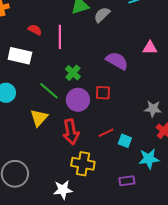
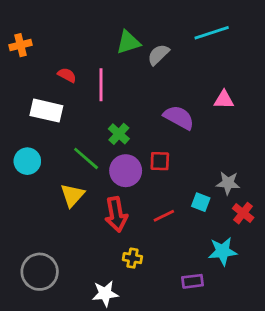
cyan square: (125, 141) -> (201, 202), moved
yellow cross: (83, 164) -> (132, 258), size x0.6

